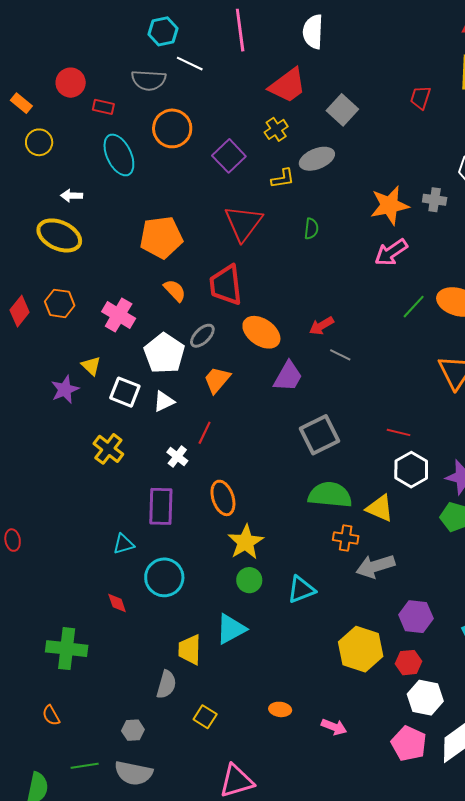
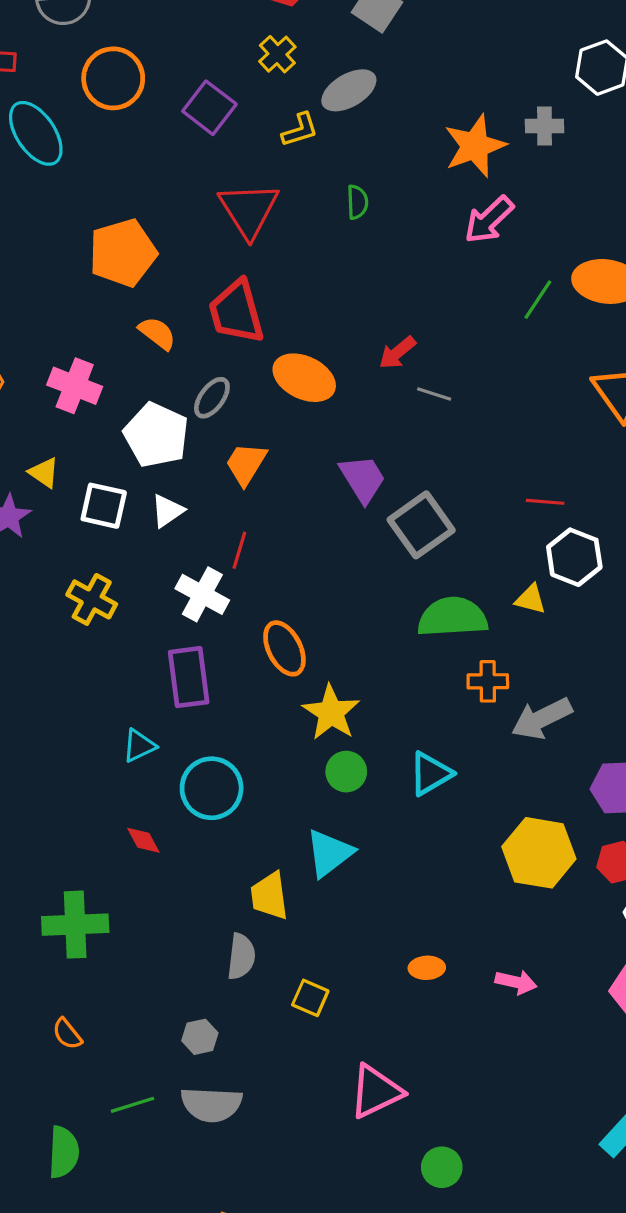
purple trapezoid: (288, 376) -> (363, 479), moved, turned -52
white cross: (177, 457) -> (202, 594), size x1.5
yellow triangle: (380, 508) -> (530, 599), moved, size x0.7

